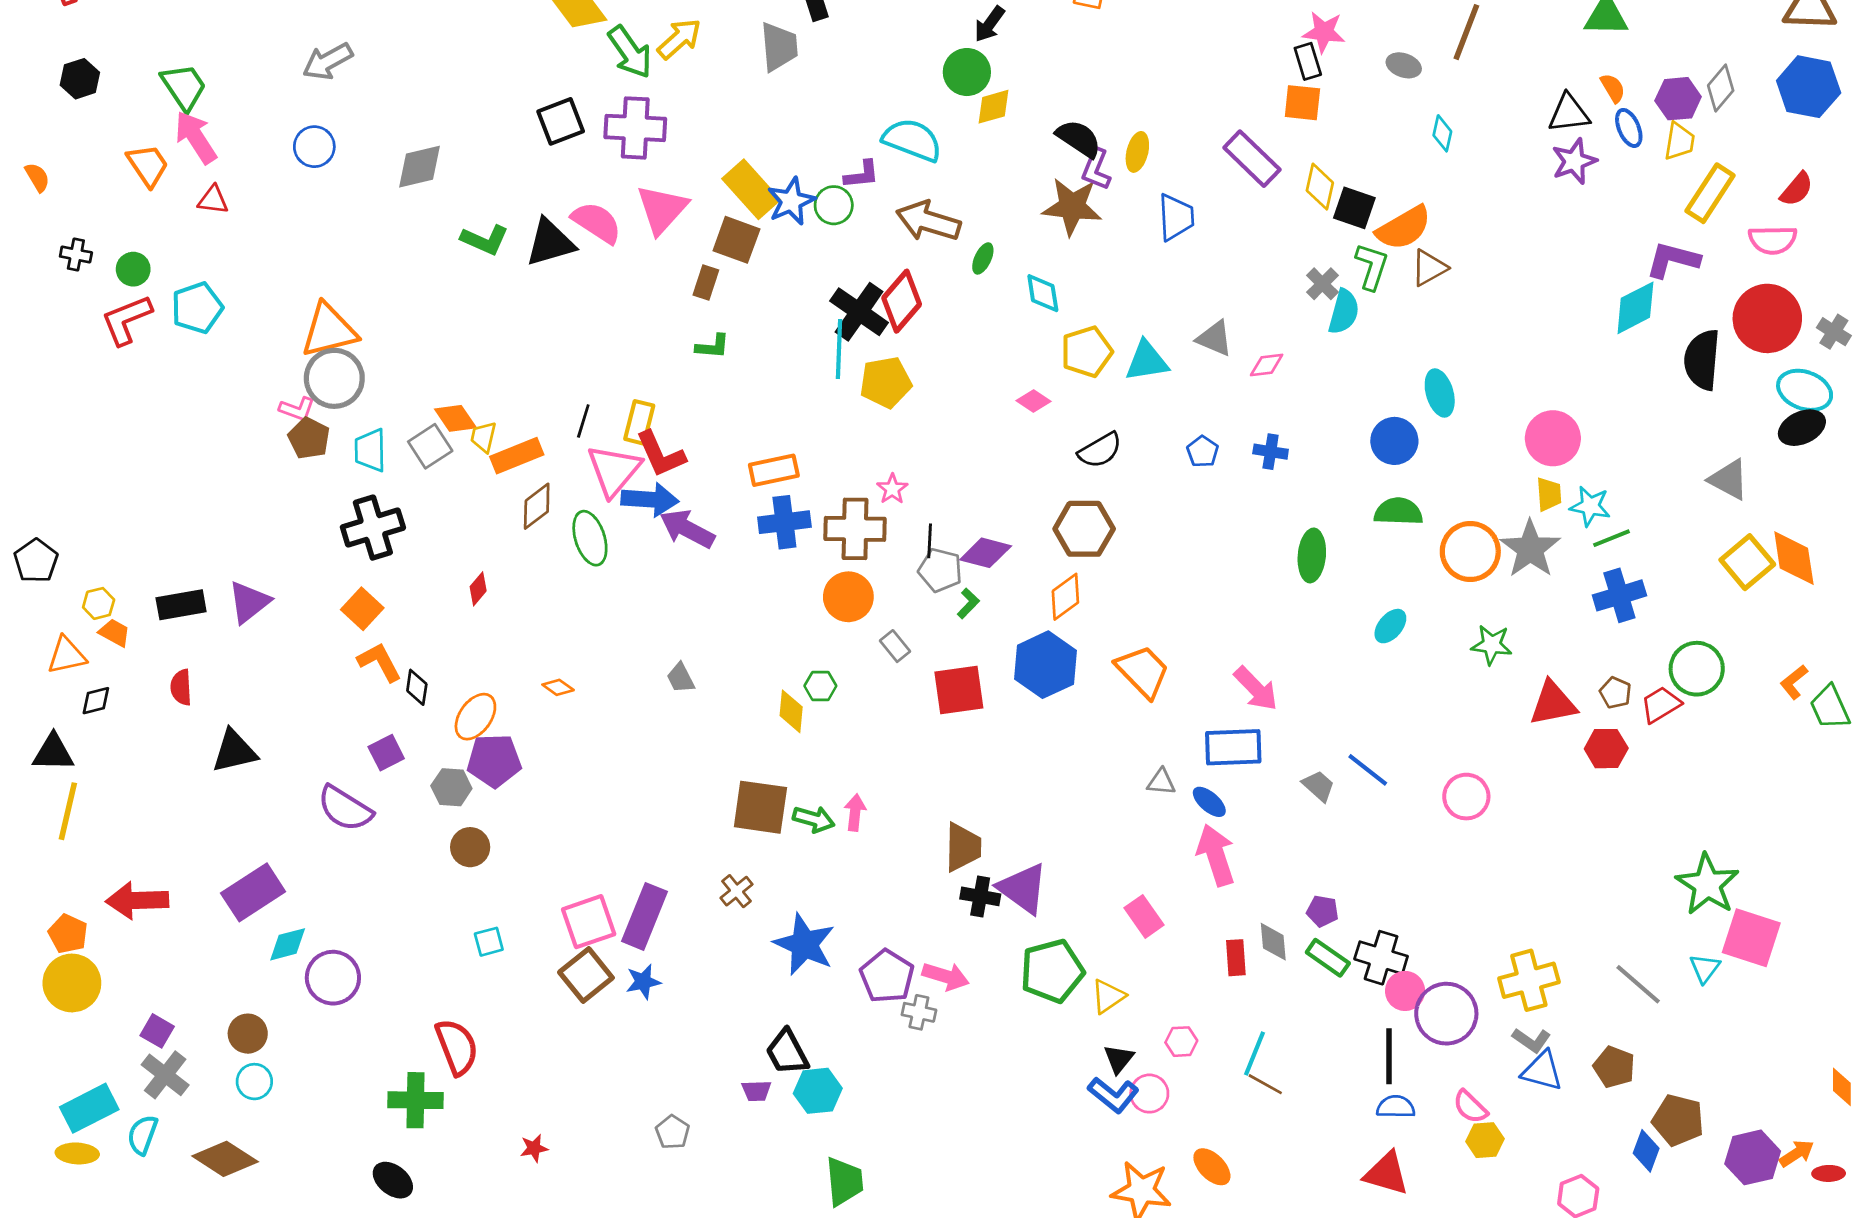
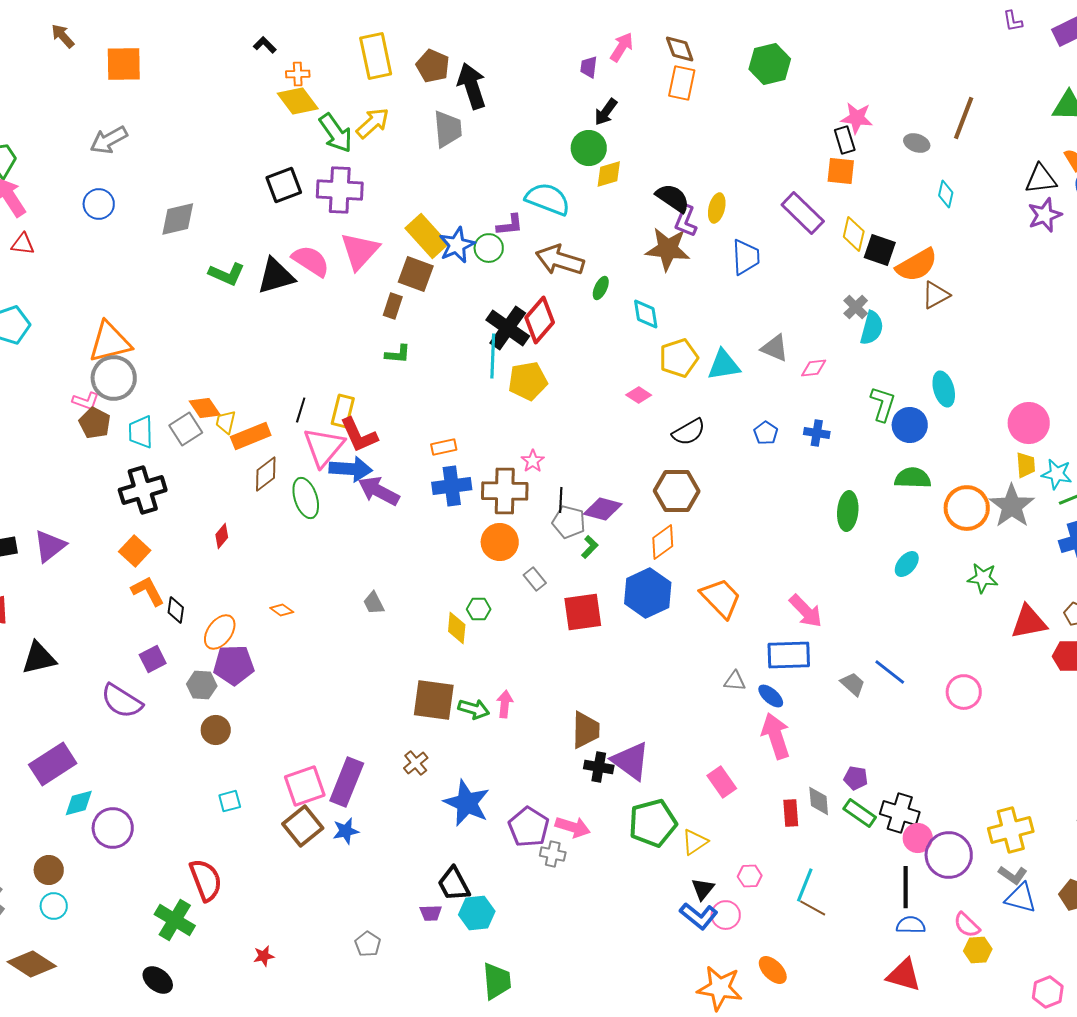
green L-shape: (1372, 266) -> (883, 404), moved
orange rectangle: (774, 470) -> (444, 447), size x0.7
green cross: (416, 1100) -> (175, 920), turned 30

